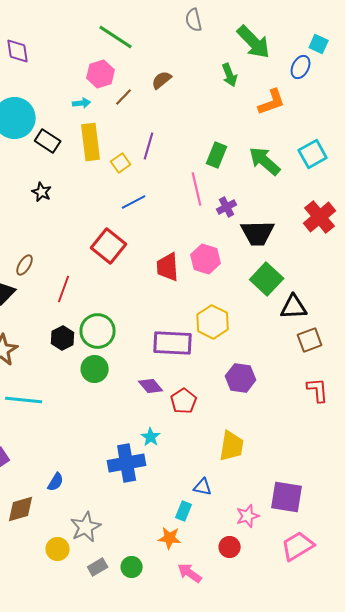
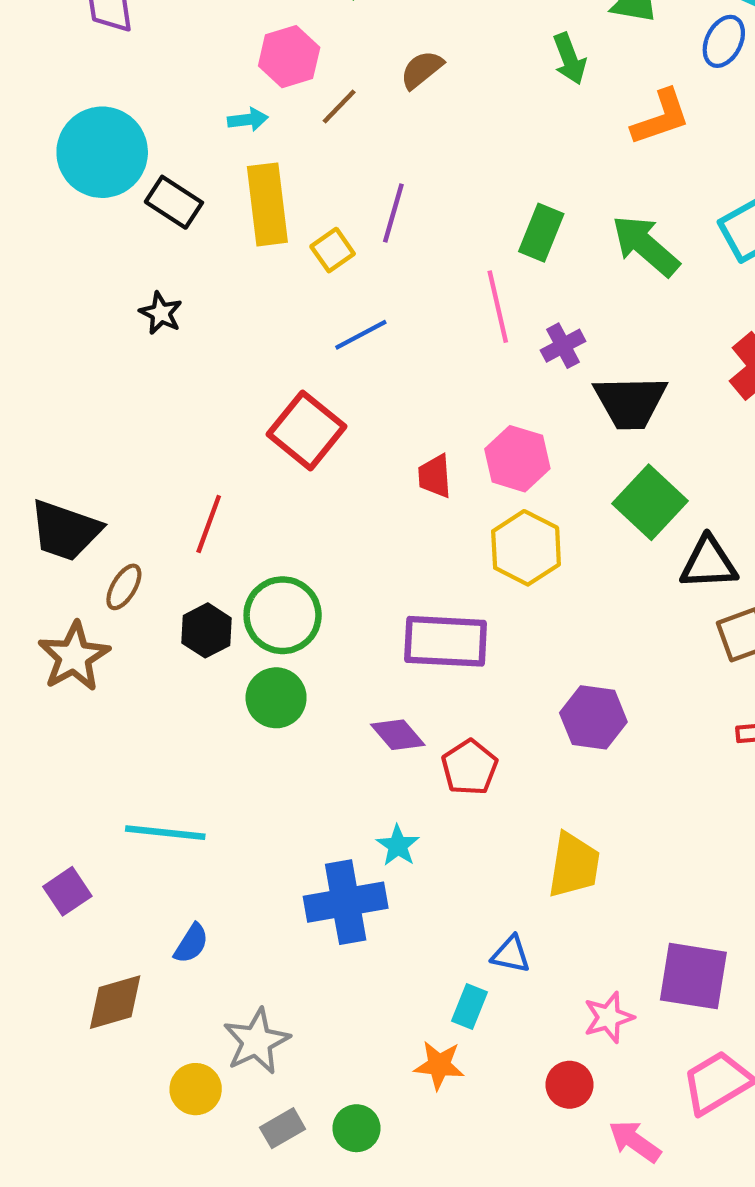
brown ellipse: (25, 265) -> (124, 587), moved
red trapezoid: (168, 267) -> (435, 476), size x0.7
yellow hexagon: (213, 322) -> (526, 548), moved
cyan line: (24, 400) -> (165, 833), moved
pink arrow: (190, 573) -> (635, 1141), moved

